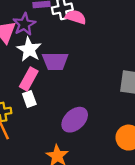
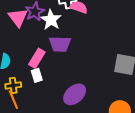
white star: (29, 49) -> (51, 20), moved

